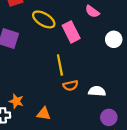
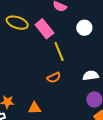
yellow line: (60, 65) -> (59, 51), moved
white semicircle: (97, 91) -> (91, 76), moved

